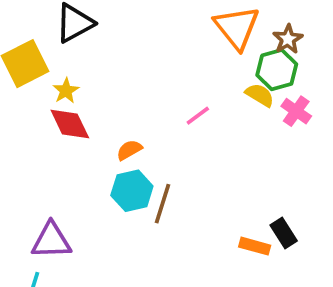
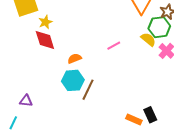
purple triangle: (51, 241) -> (26, 101), size x0.6

